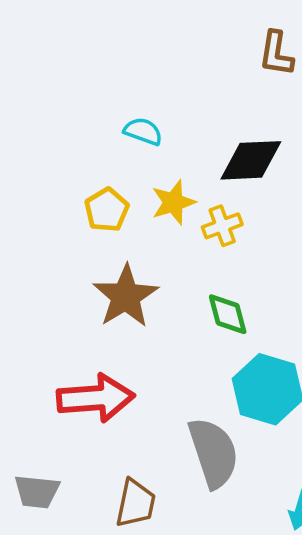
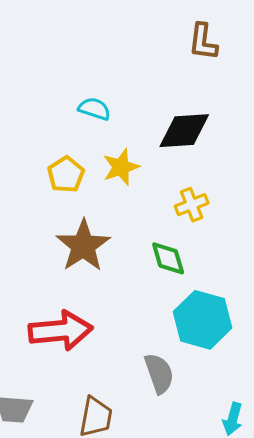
yellow cross: (222, 226) -> (192, 205), moved
gray semicircle: (213, 453) -> (159, 373), size x0.7

